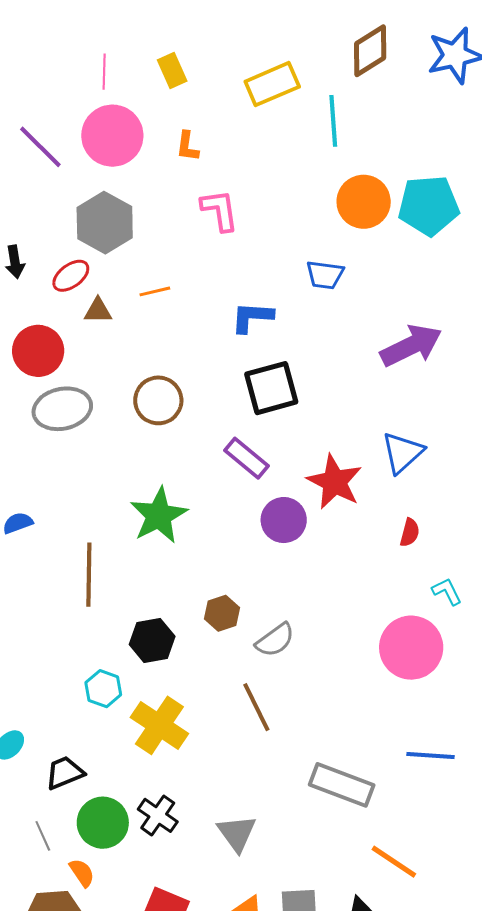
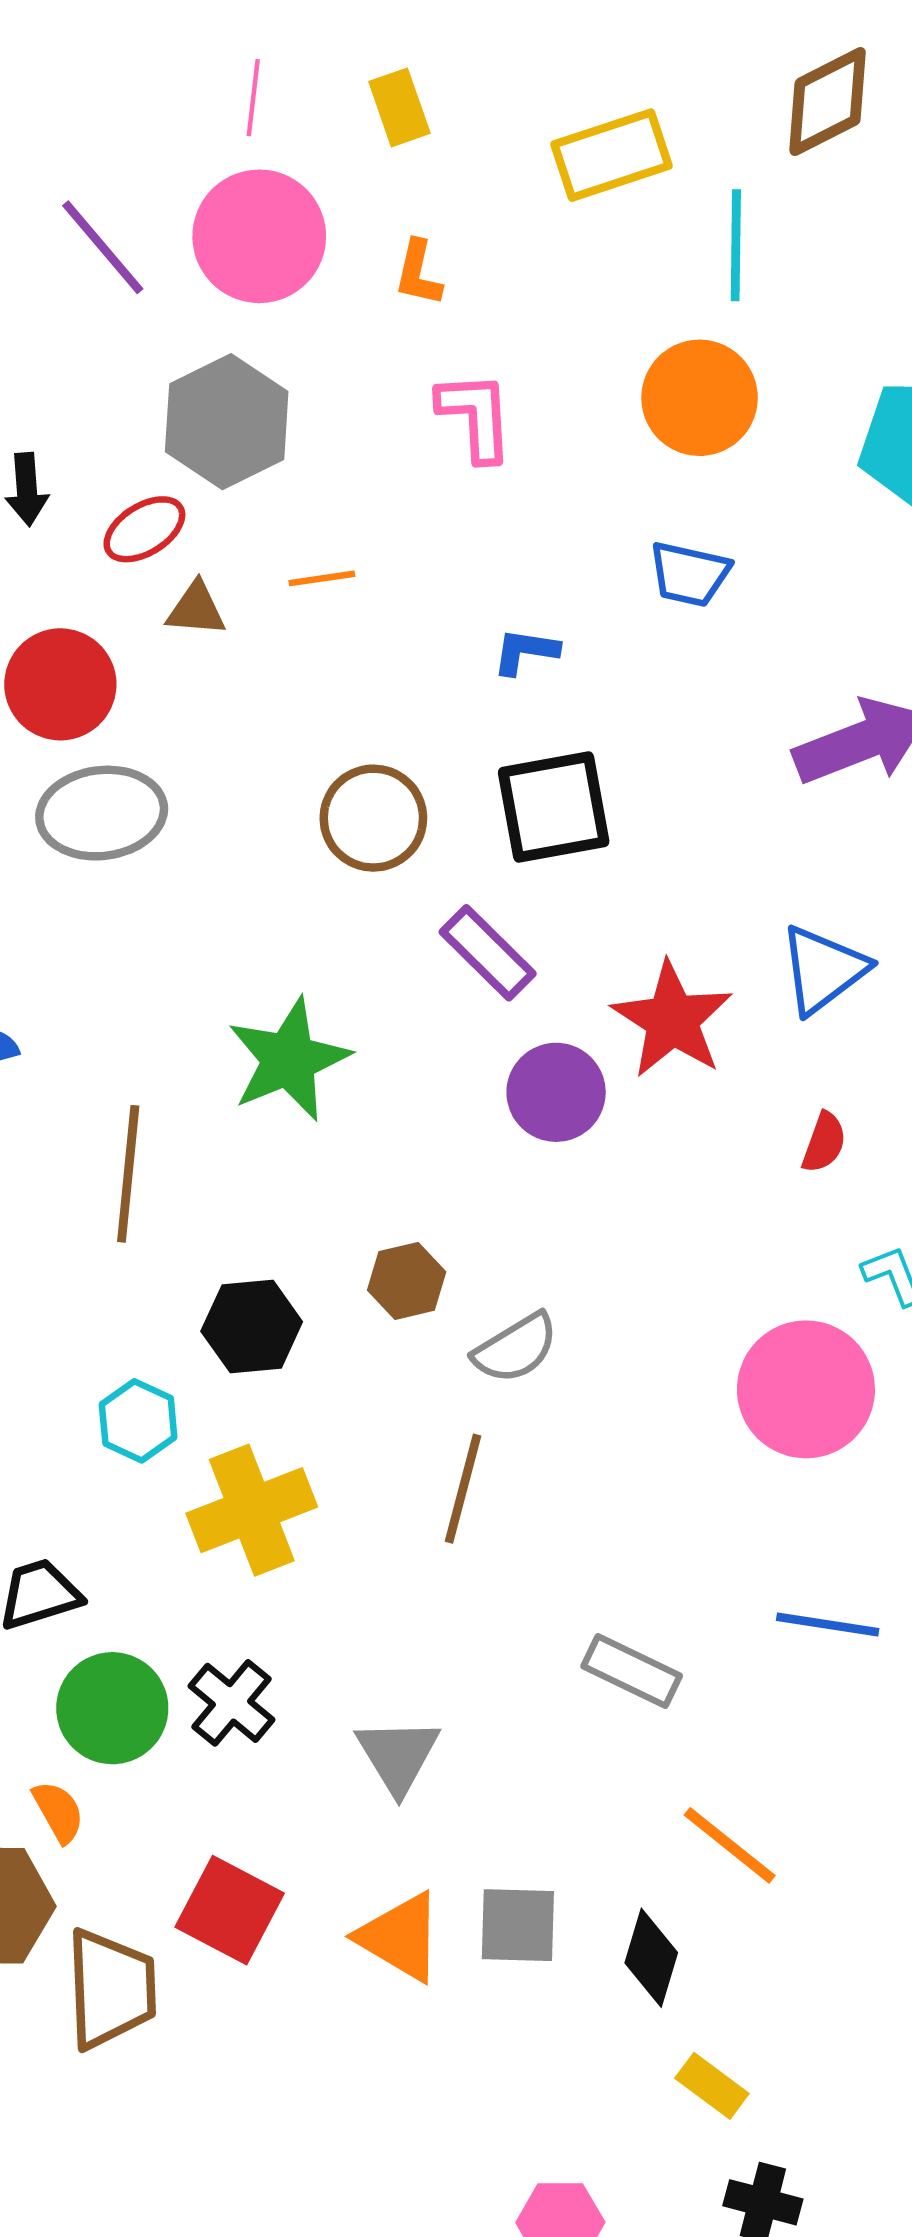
orange circle: (364, 202) -> (700, 398), moved
blue L-shape: (252, 317) -> (525, 651), size x0.7
brown circle: (158, 400) -> (373, 818), moved
brown line: (256, 707) -> (463, 1489), turned 36
yellow cross: (159, 725) -> (252, 1510), turned 30
gray rectangle: (342, 785) -> (632, 1671), size x0.7

